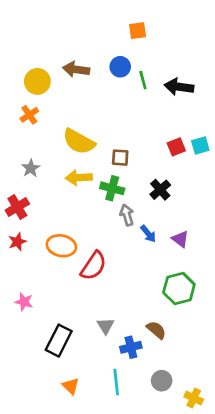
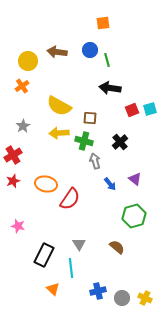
black arrow: (179, 87) -> (110, 88), moved
blue arrow: (148, 234) -> (110, 184), moved
blue cross: (131, 347) -> (98, 291), moved
gray circle: (162, 381) -> (122, 298), moved
cyan line: (116, 382) -> (71, 268), moved

